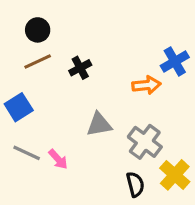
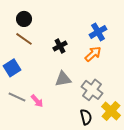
brown line: (38, 61) -> (24, 39), turned 60
blue cross: (175, 61) -> (98, 32), moved
black cross: (80, 68) -> (60, 46), moved
orange arrow: (146, 85) -> (93, 54), turned -36

